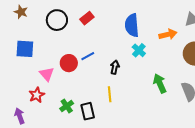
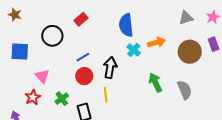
black circle: (57, 20) -> (52, 36), moved
orange arrow: (168, 34) -> (157, 42), moved
red circle: (69, 63) -> (84, 76), moved
black arrow: (115, 67) -> (110, 68), size x1.5
green cross: (67, 106) -> (62, 99), moved

